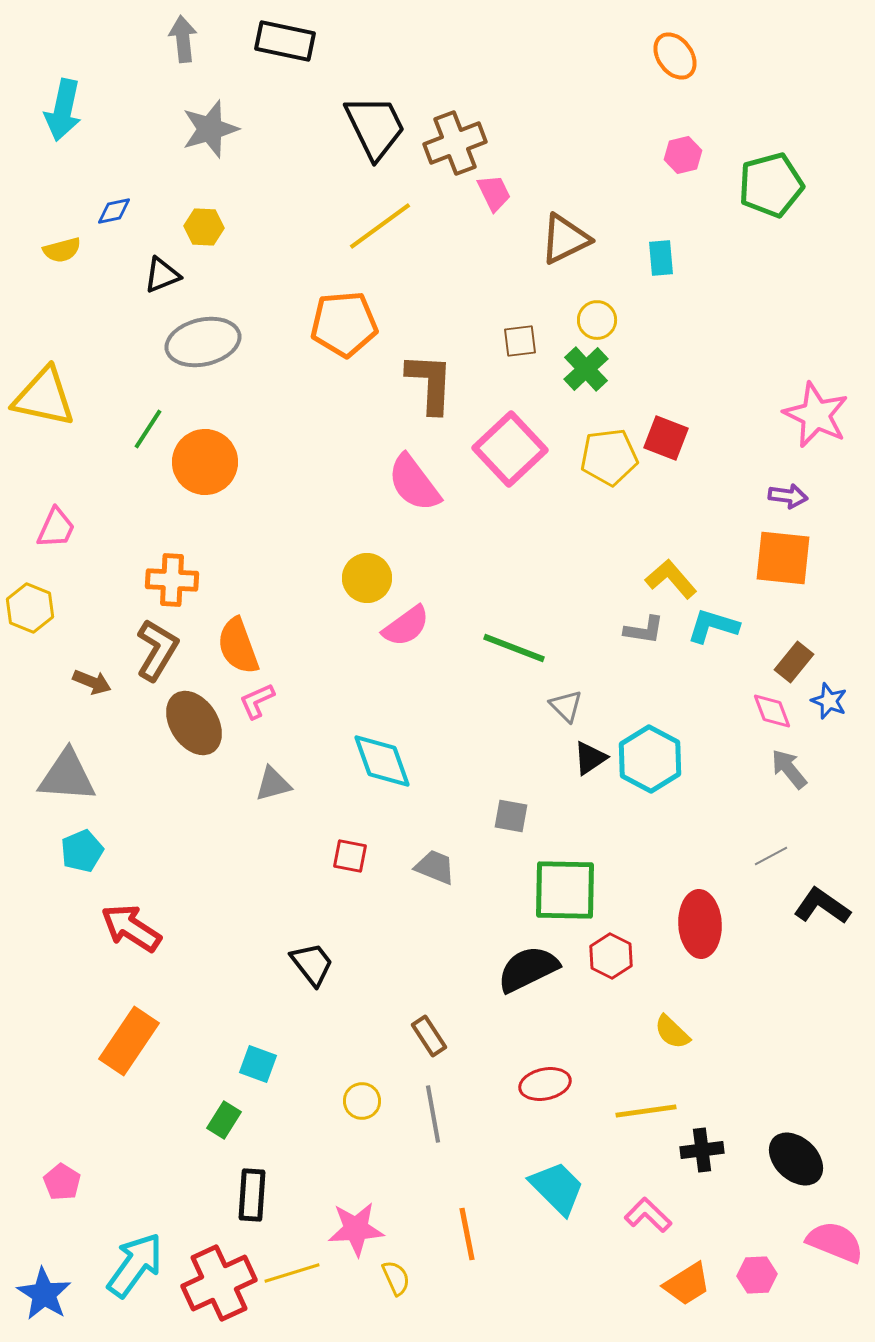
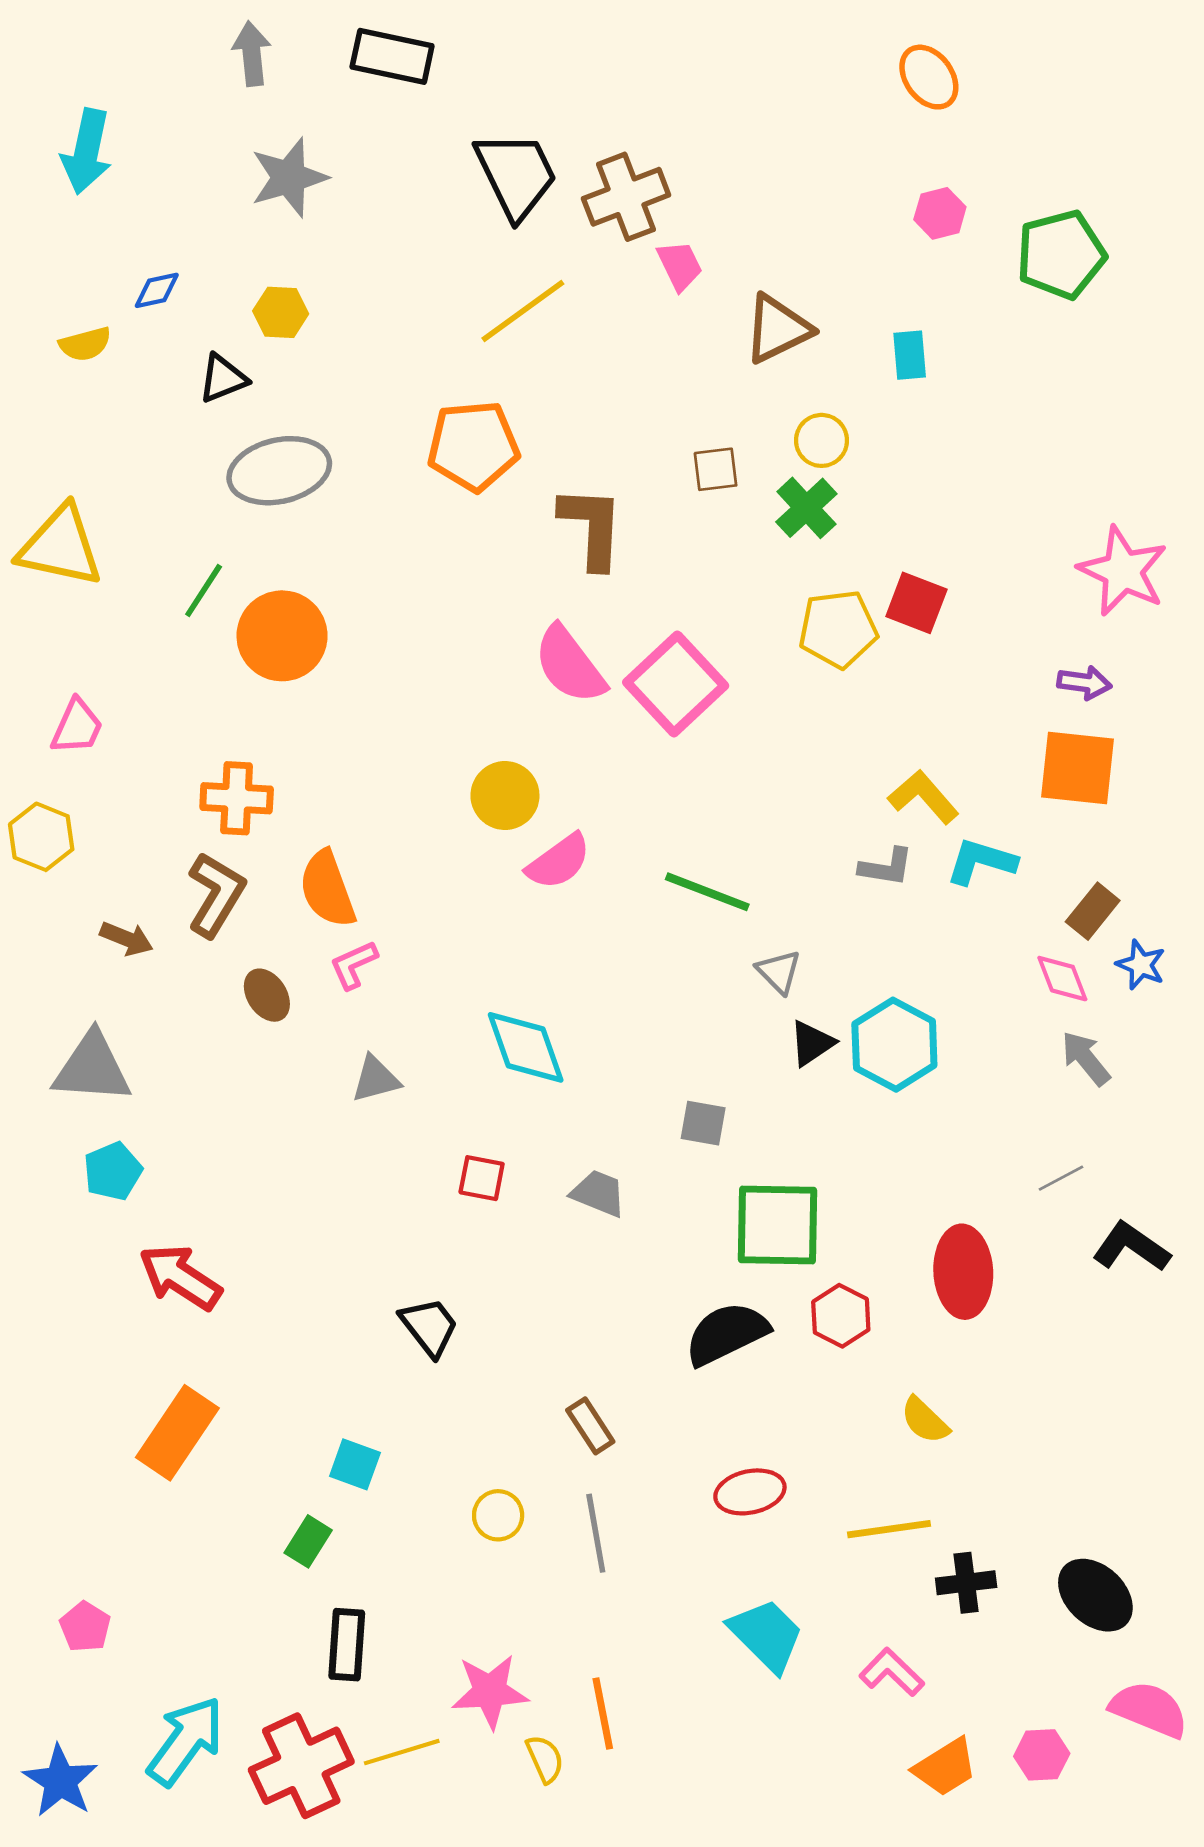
pink square: (510, 449) -> (676, 684), moved
brown ellipse: (194, 723) -> (267, 995), size x0.6
orange line: (467, 1234) -> (603, 1713), moved

